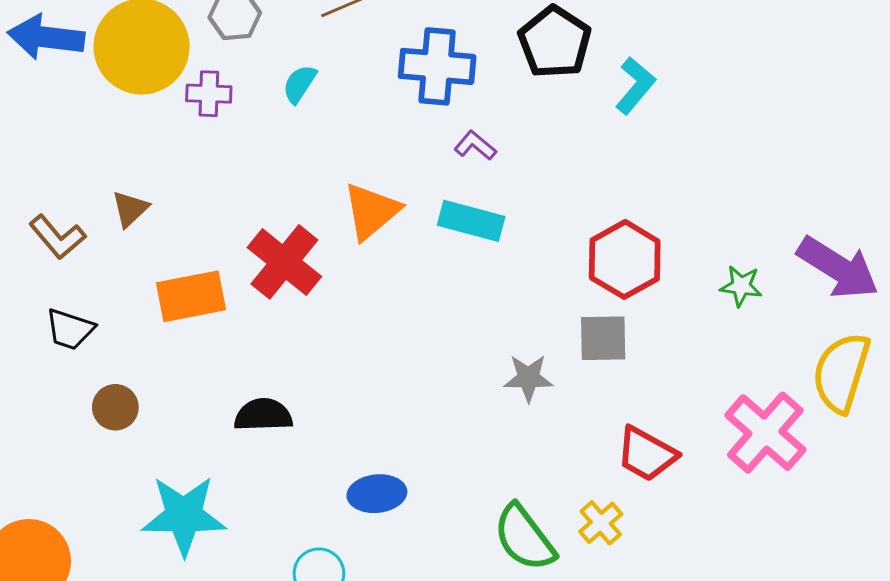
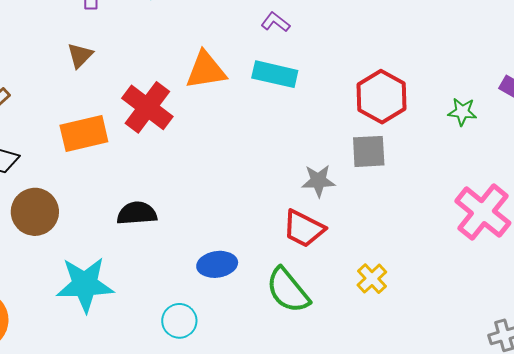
brown triangle: (130, 209) -> (80, 55), moved
orange triangle: (371, 211) -> (206, 70), turned 33
brown circle: (115, 407) -> (35, 212), size x1.5
red trapezoid: (647, 454) -> (304, 229), moved
green semicircle: (524, 538) -> (288, 290), moved

